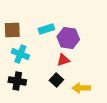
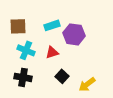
red triangle: (63, 60) -> (52, 52), moved
yellow arrow: (81, 88) -> (87, 84), turned -36

